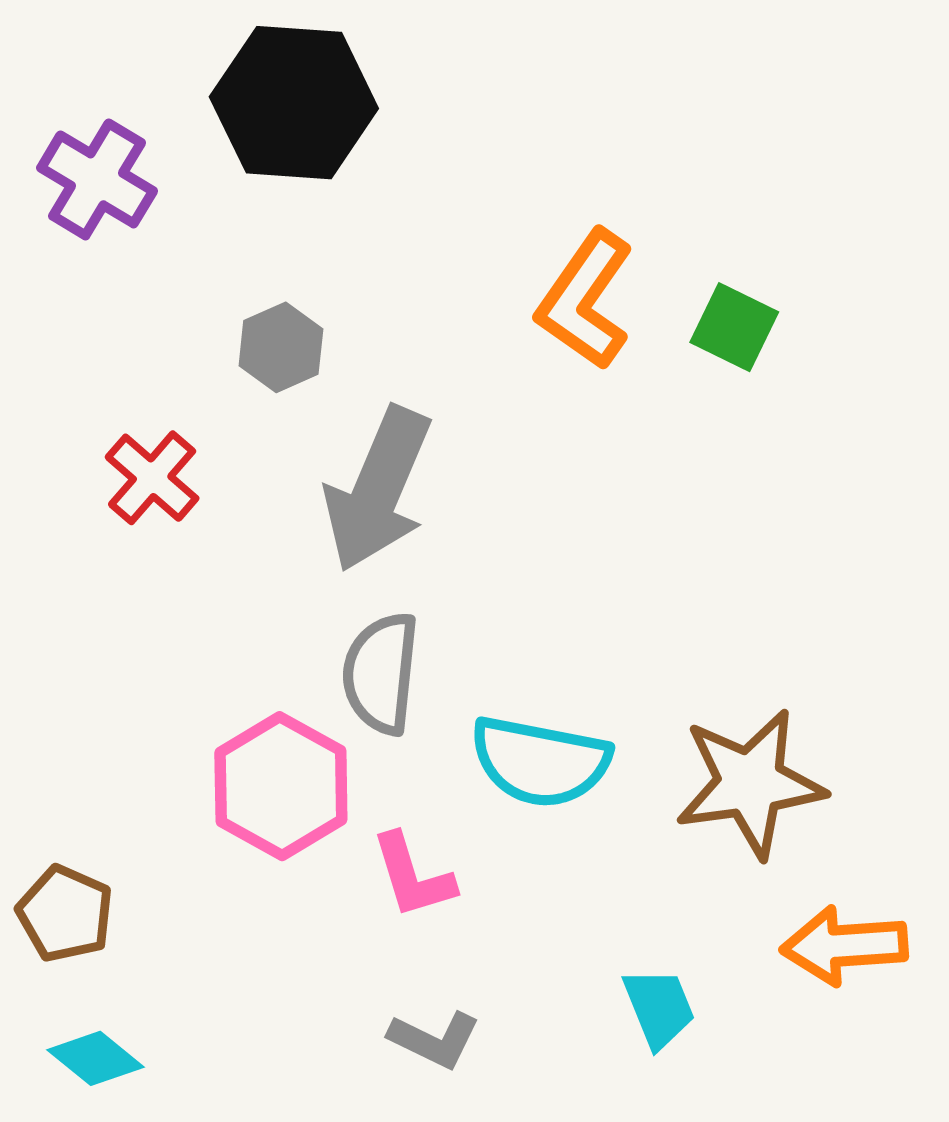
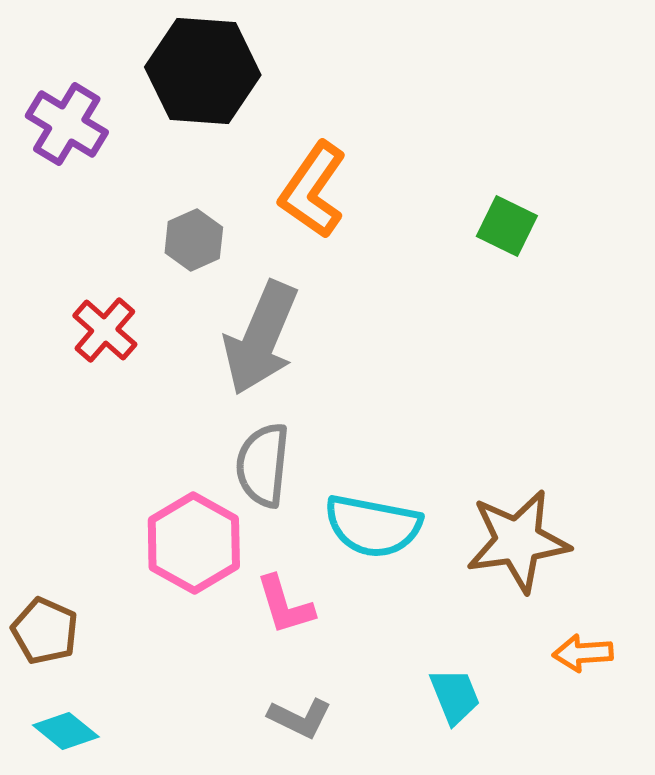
orange L-shape: (585, 300) -> (313, 190), moved
orange arrow: (844, 945) -> (583, 653), size x0.7

